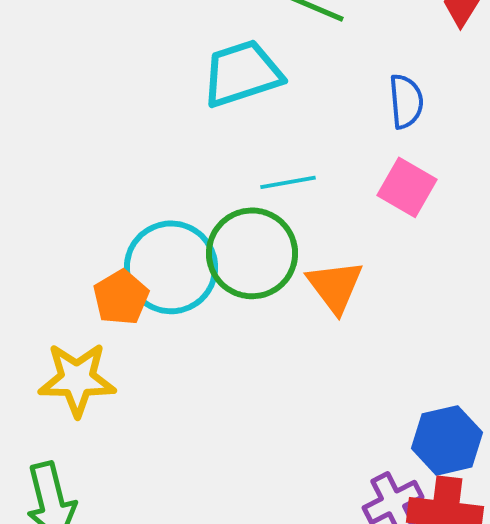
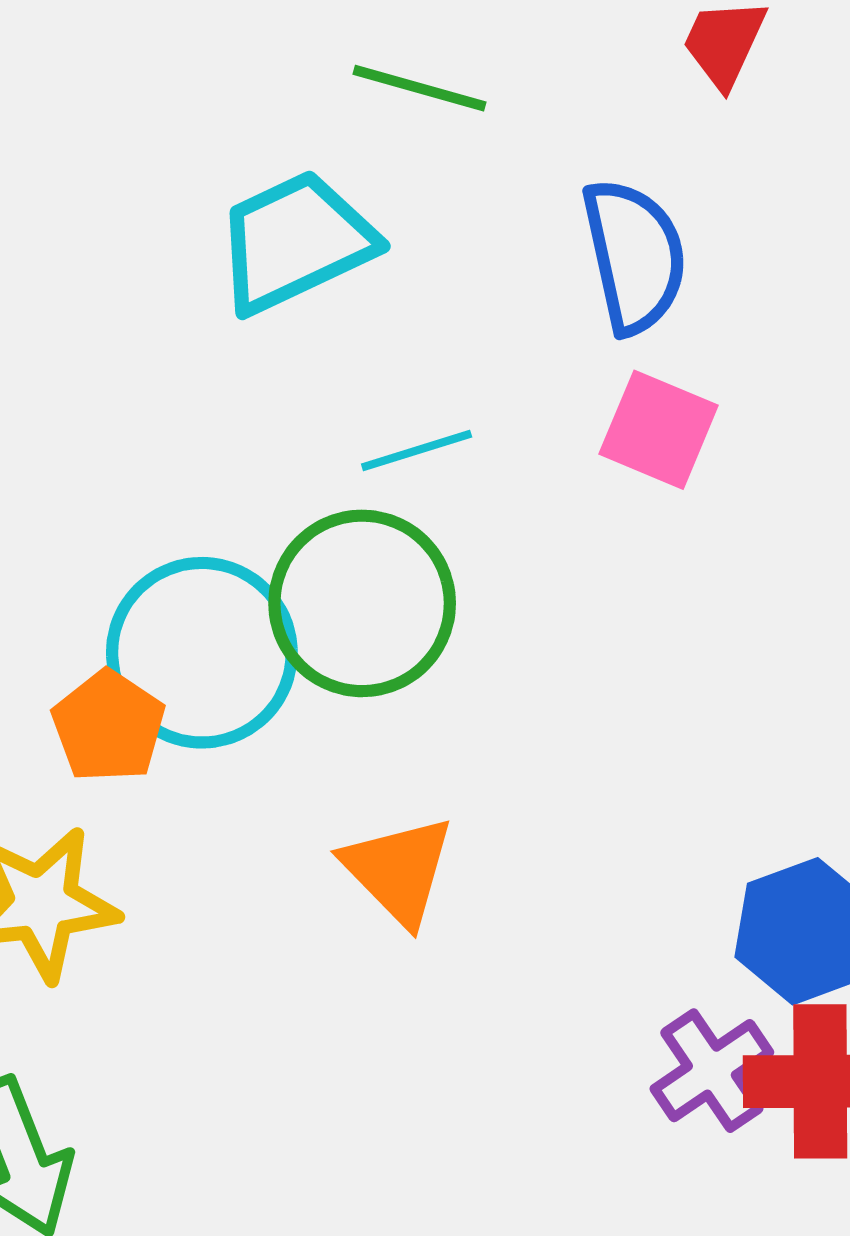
blue semicircle: (406, 101) -> (634, 256), size x1.4
orange triangle: (335, 286) -> (398, 870), moved

